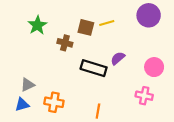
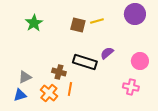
brown cross: (65, 43) -> (59, 72), moved
orange cross: (54, 102) -> (49, 93), turned 30
orange line: (98, 111) -> (70, 89), moved

